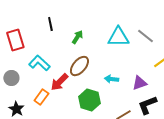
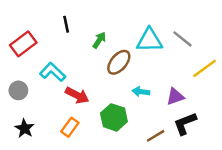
red rectangle: (15, 40) -> (23, 44), turned 70
brown ellipse: (79, 66) -> (119, 62), moved
red arrow: (59, 82) -> (77, 95), turned -108
orange rectangle: (41, 97) -> (70, 127), moved

